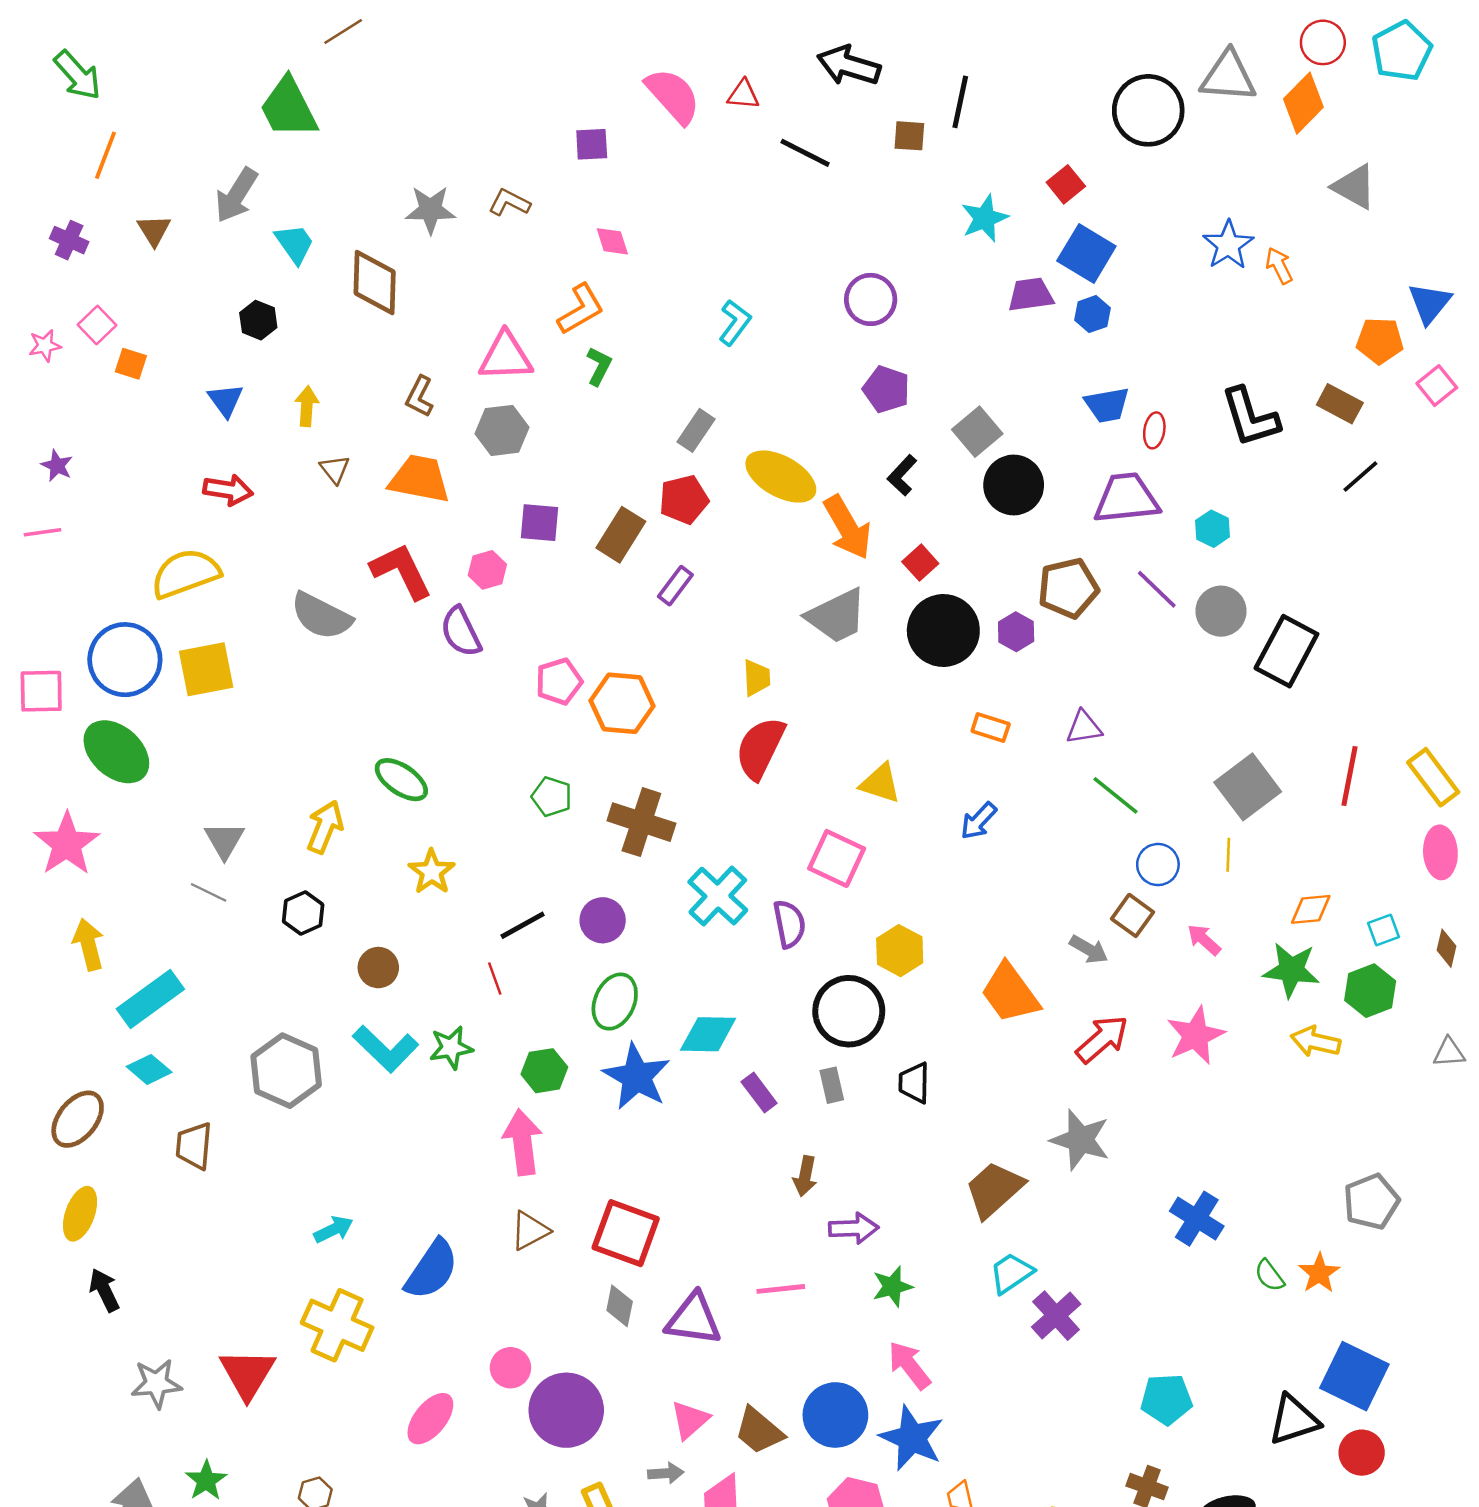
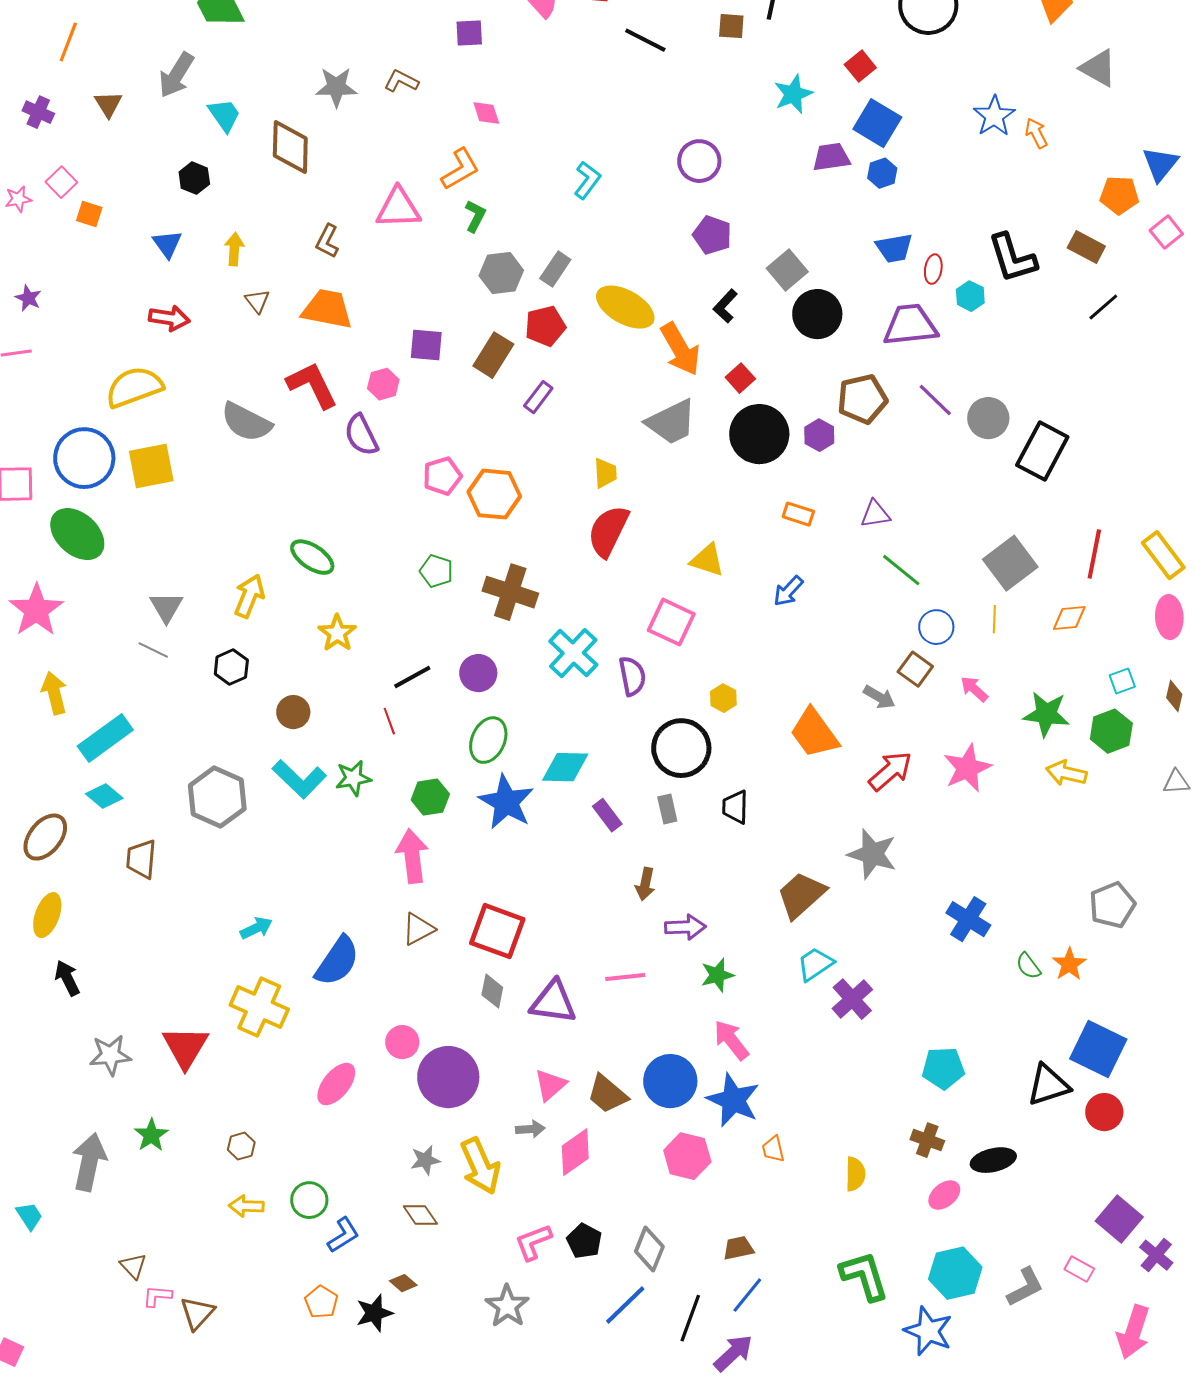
gray hexagon: (502, 430) -> (501, 273), moved
cyan hexagon: (1212, 529) -> (970, 296), moved
orange diamond: (1311, 909) -> (1069, 618), moved
yellow hexagon: (900, 951) -> (723, 698), size x0.7

